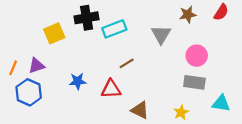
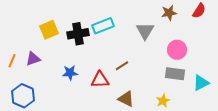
black cross: (87, 18) -> (78, 34), moved
brown line: (127, 63) -> (122, 66), moved
blue hexagon: (29, 92) -> (23, 96), moved
cyan triangle: (221, 103) -> (201, 83), moved, turned -36

